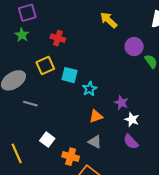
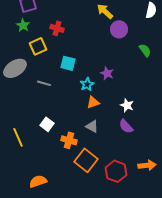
purple circle: (134, 47) -> (119, 29), moved
yellow square: (45, 66) -> (38, 46), moved
cyan star: (90, 89) -> (87, 84), moved
purple star: (121, 103) -> (107, 73), moved
gray line: (30, 104) -> (44, 83), moved

